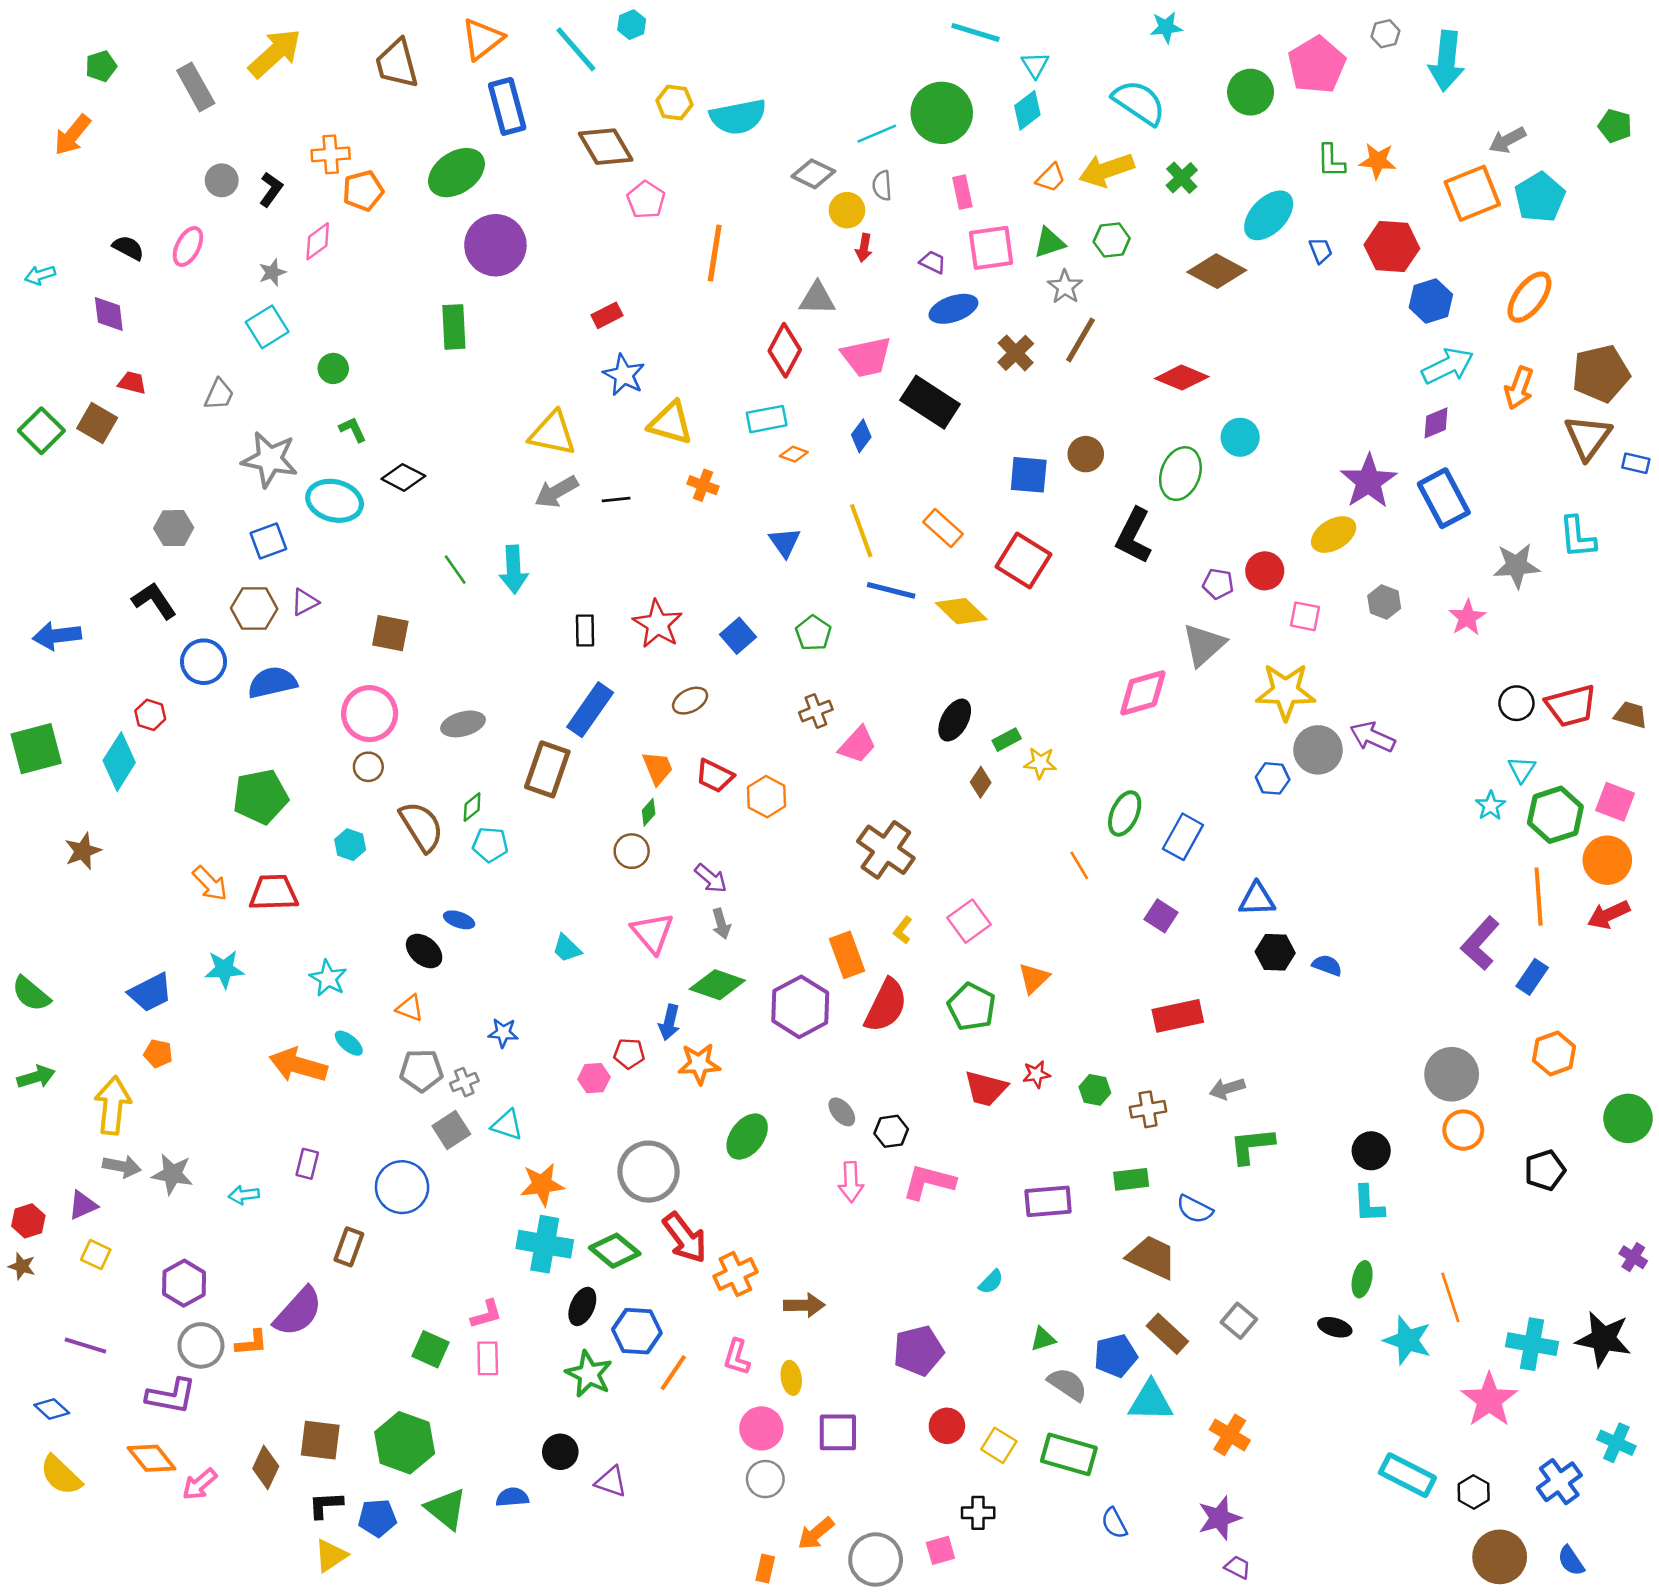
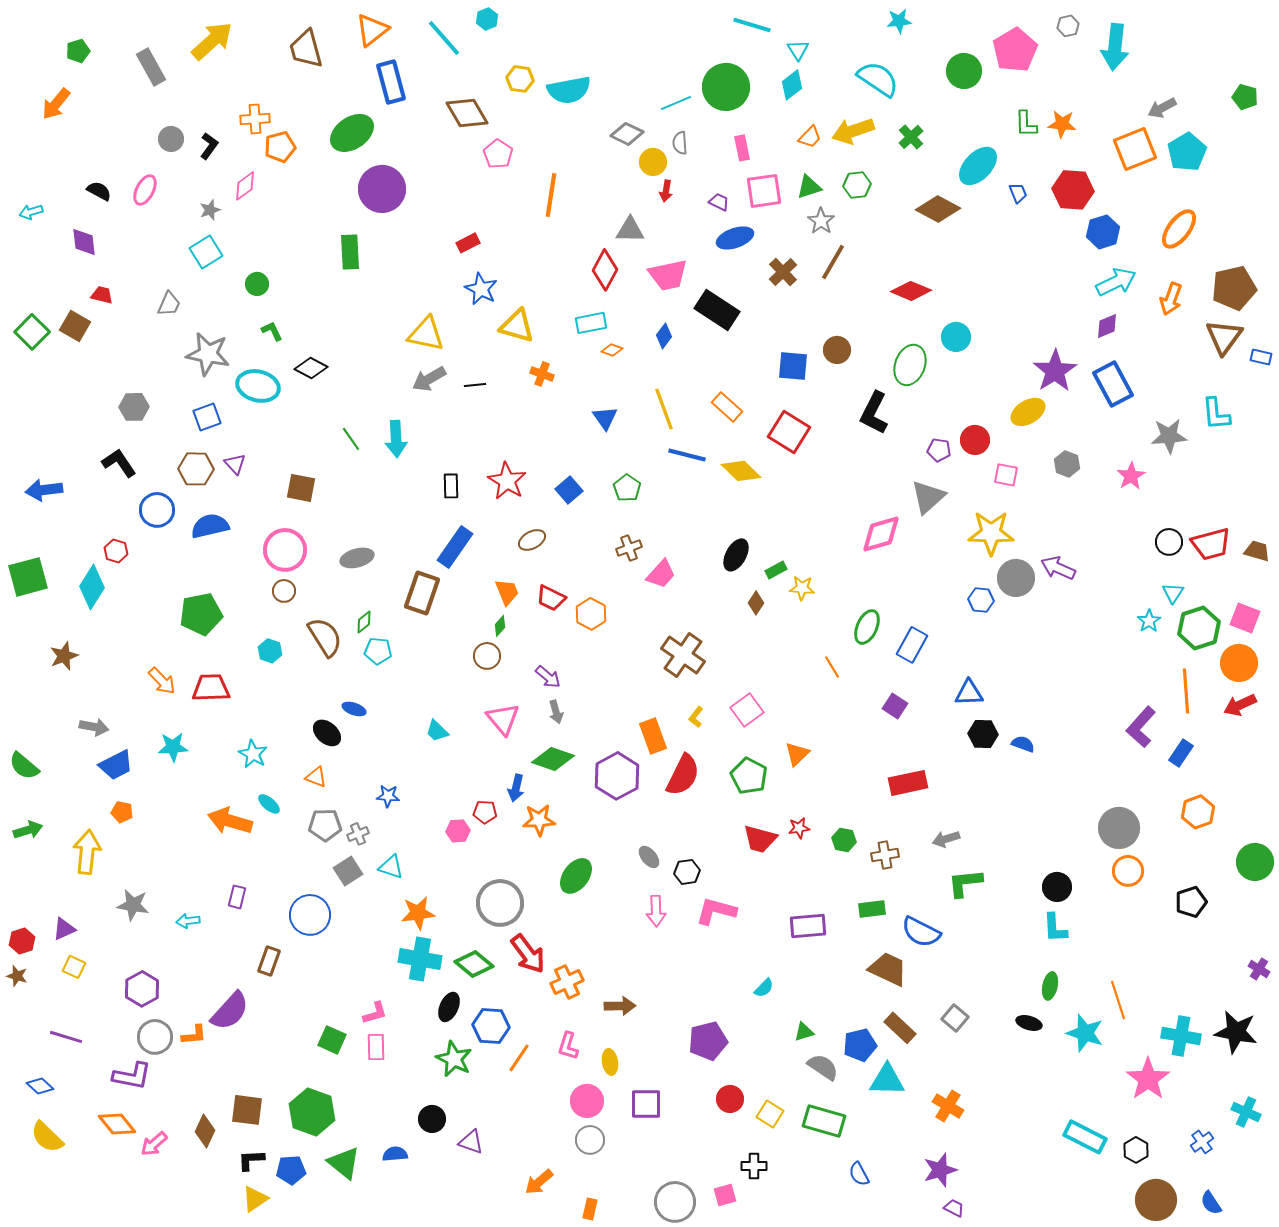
purple triangle: (305, 602) -> (235, 464), turned -45
gray arrow: (122, 1166) -> (94, 727), moved
blue semicircle: (1195, 1209) -> (921, 932), size x1.4
blue cross: (1559, 1482) -> (1202, 1142), size x0.7
orange arrow: (816, 1534) -> (539, 1182), moved

